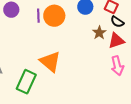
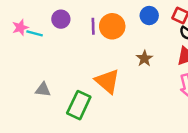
brown star: (99, 33) -> (144, 58), moved

